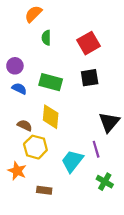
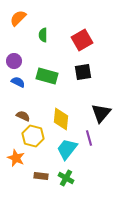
orange semicircle: (33, 14) -> (18, 18), moved
yellow diamond: (51, 117) -> (61, 119), moved
green cross: (105, 182) -> (66, 178), moved

